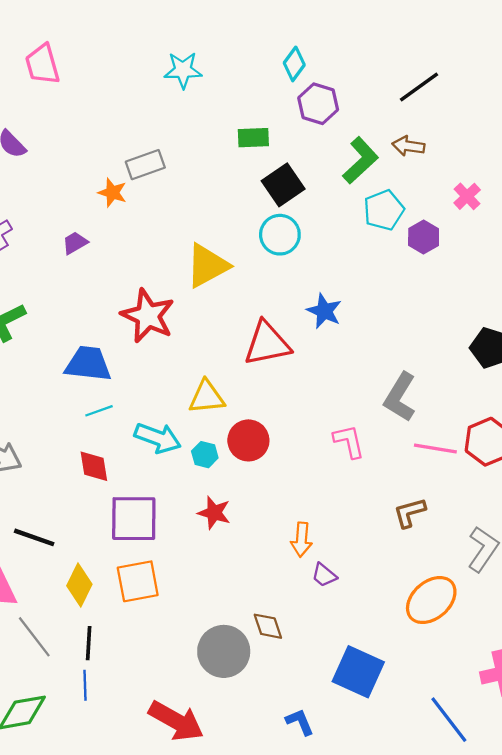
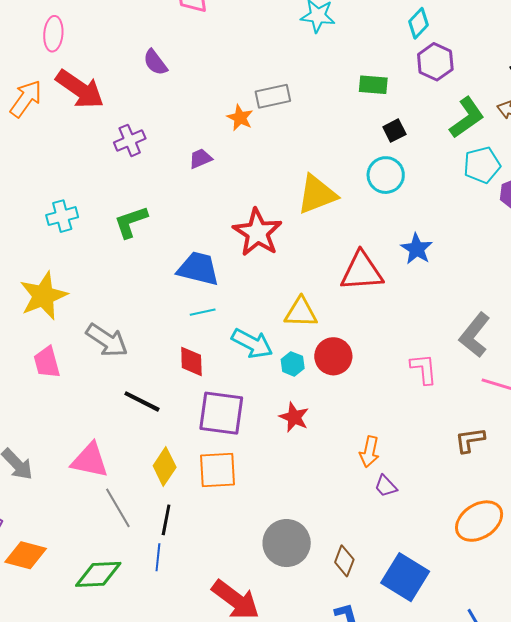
black square: (283, 185) -> (394, 131), size x0.6
black line: (34, 537) -> (142, 401), moved
brown diamond: (268, 626) -> (344, 561), moved, turned 32

